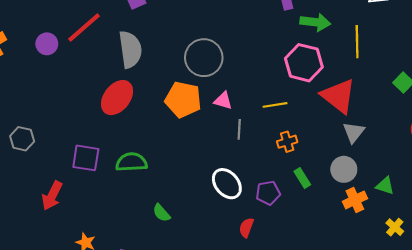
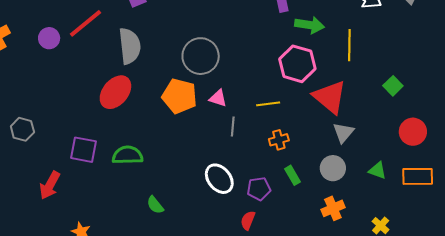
green triangle: (385, 186) -> (378, 170), moved
orange cross: (355, 200) -> (333, 208), moved
red semicircle: (246, 228) -> (248, 220), moved

